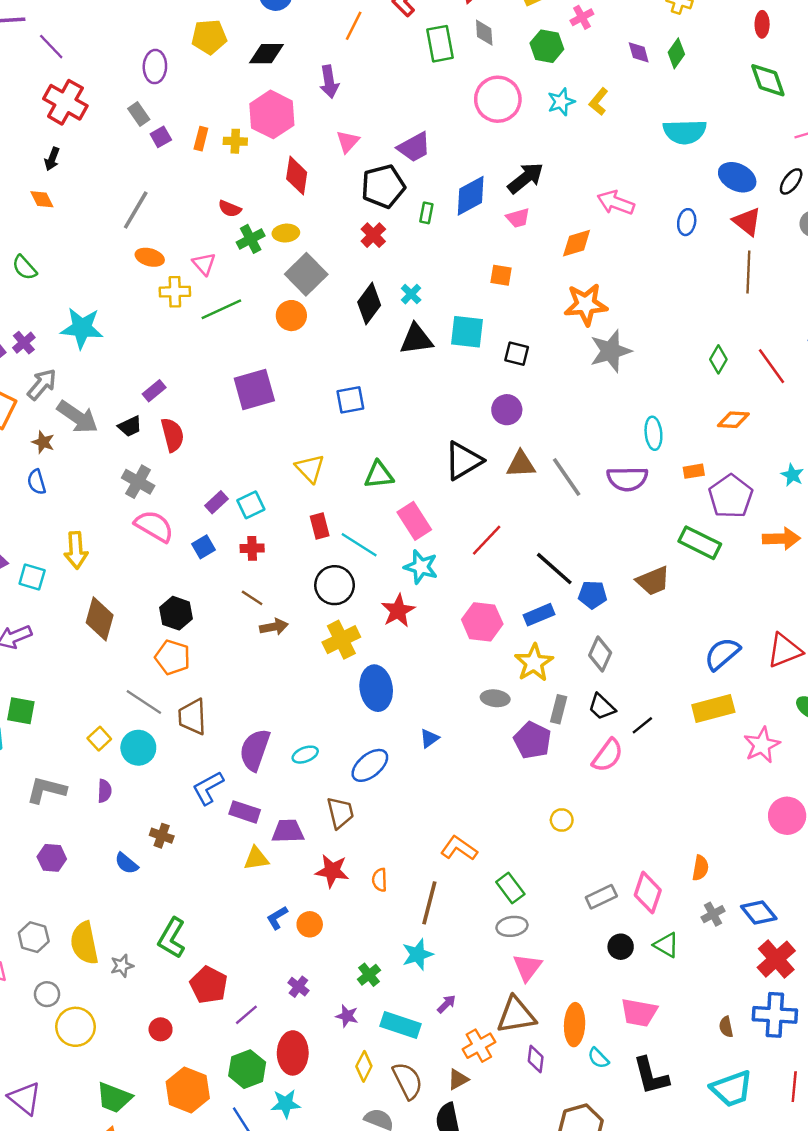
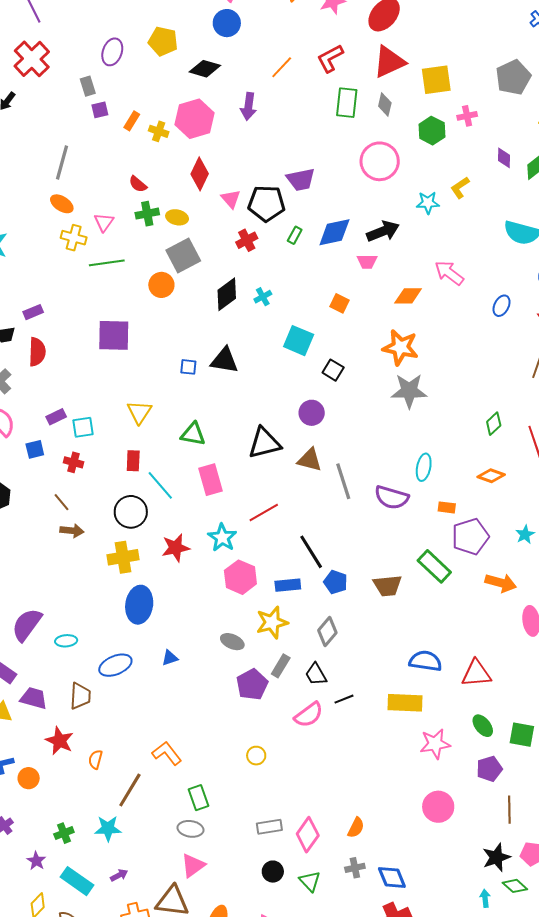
cyan star: (561, 102) -> (428, 203), moved
pink triangle: (348, 142) -> (231, 199), moved, turned -40
gray line: (136, 210) -> (62, 162), turned -32
black triangle: (416, 339) -> (224, 360), moved
blue square: (350, 400) -> (188, 367), size x0.7
cyan star: (421, 567) -> (222, 538), moved
blue semicircle: (722, 654) -> (425, 661), turned 32

